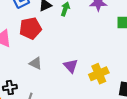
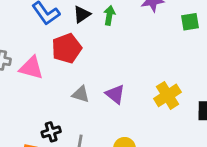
purple triangle: (71, 66) -> (115, 94), moved

